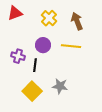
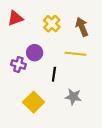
purple circle: (43, 45) -> (35, 53), moved
black line: (35, 65) -> (54, 74), moved
gray star: (60, 86) -> (73, 97), moved

